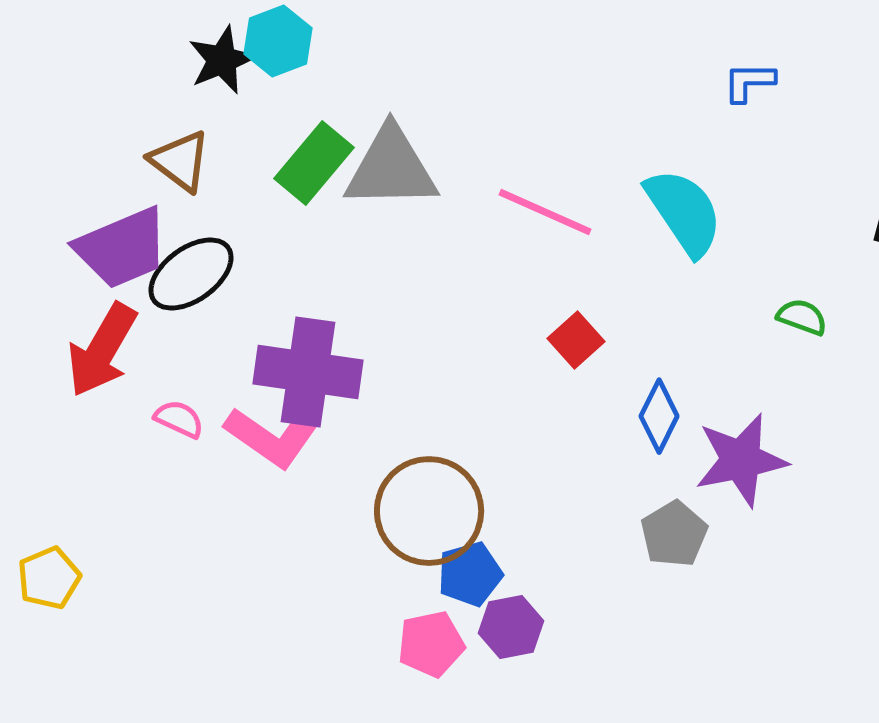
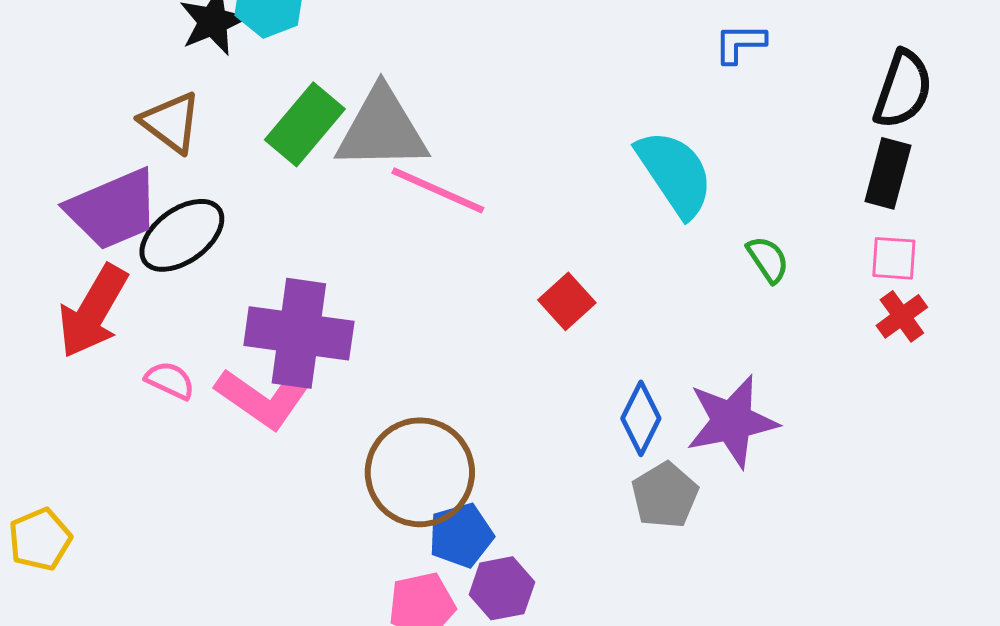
pink line: (545, 212) -> (438, 190), moved
green semicircle: (802, 317) -> (768, 259), moved, turned 36
blue diamond: (659, 416) -> (641, 418), moved

